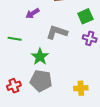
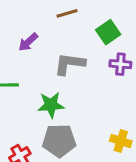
green star: (40, 57) -> (51, 105), turned -30
yellow cross: (81, 88) -> (121, 141), turned 32

